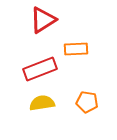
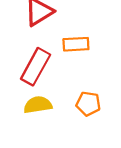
red rectangle: (40, 69) -> (36, 67), turned -40

